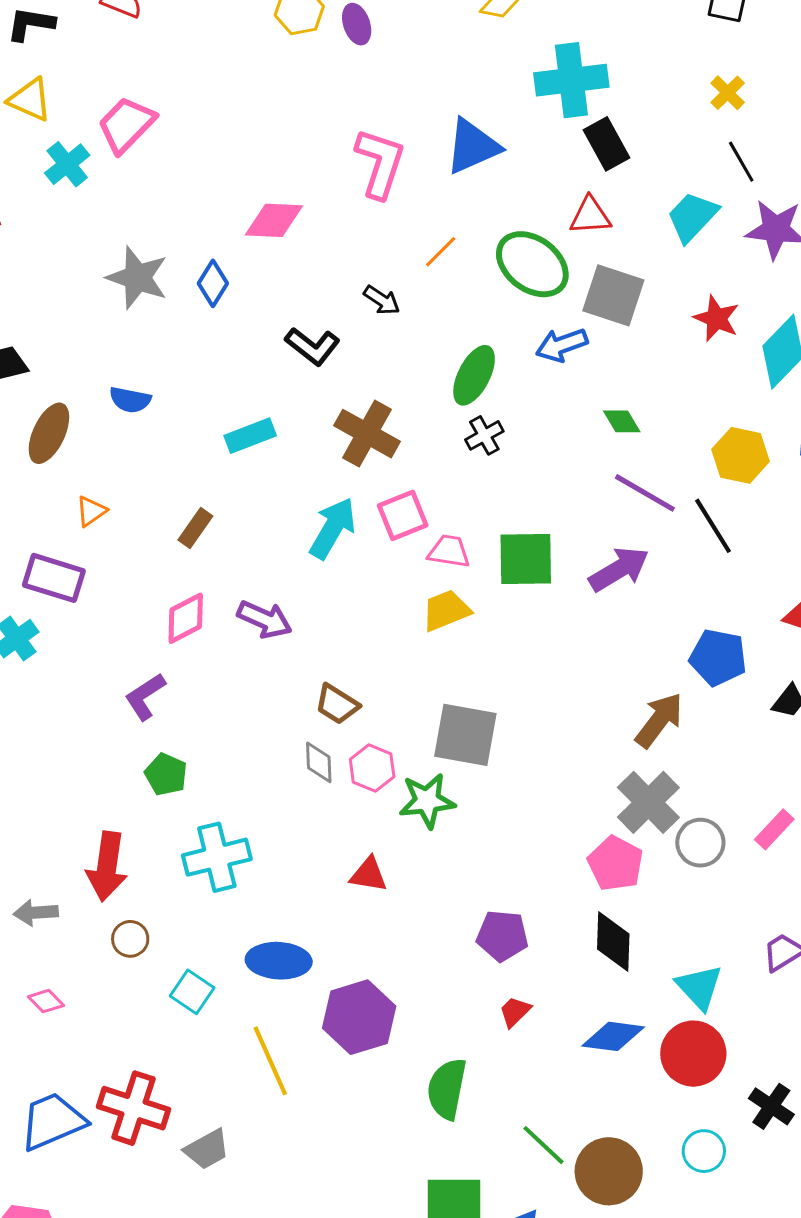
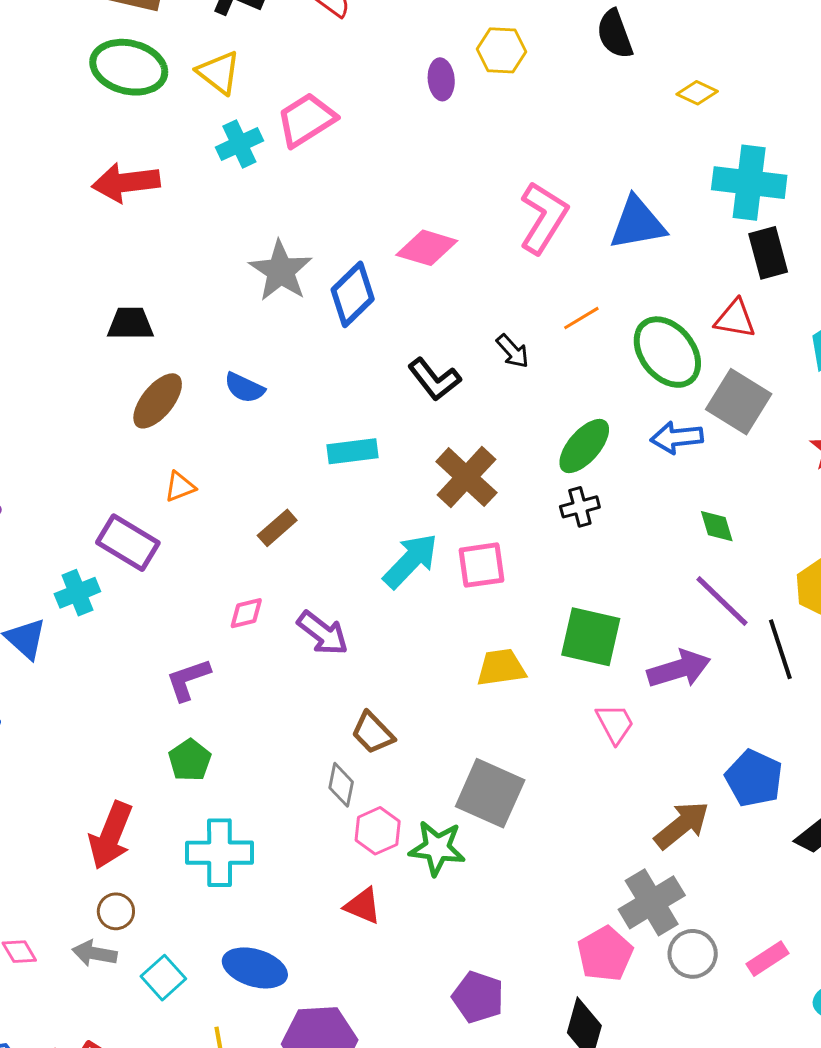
purple ellipse: (357, 24) -> (441, 79), moved
blue diamond: (213, 283) -> (353, 294), size x1.4
pink trapezoid: (449, 551) -> (615, 724), moved, turned 39
pink diamond: (186, 618) -> (246, 613), size x0.7
pink hexagon: (372, 768) -> (378, 831), moved
gray arrow: (36, 913) -> (94, 953), moved

